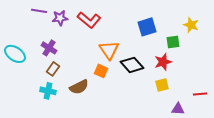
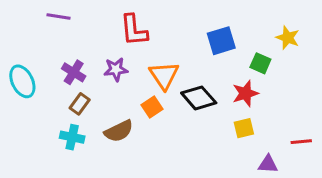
purple star: (60, 18) -> (116, 69), moved
red L-shape: (89, 20) -> (134, 30), turned 45
green square: (173, 42) -> (260, 63), turned 32
cyan ellipse: (15, 54) -> (22, 81), turned 30
orange square: (101, 71) -> (152, 107), turned 32

